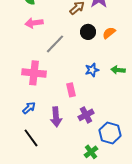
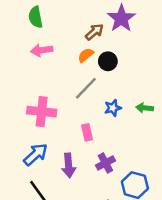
orange semicircle: (109, 33) -> (86, 55), moved
gray line: (55, 44) -> (86, 88), moved
blue arrow: (29, 108) -> (36, 154), size x1.5

